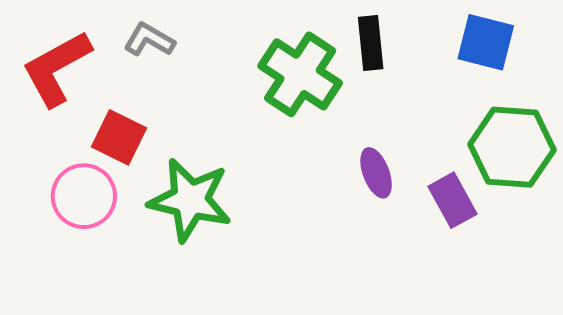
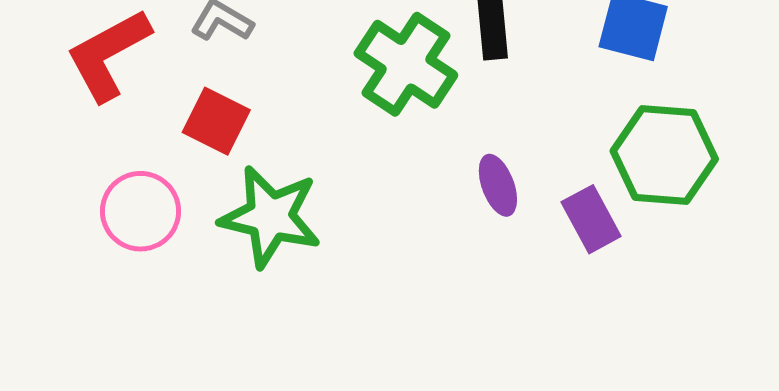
red square: (119, 137) -> (216, 121), moved

